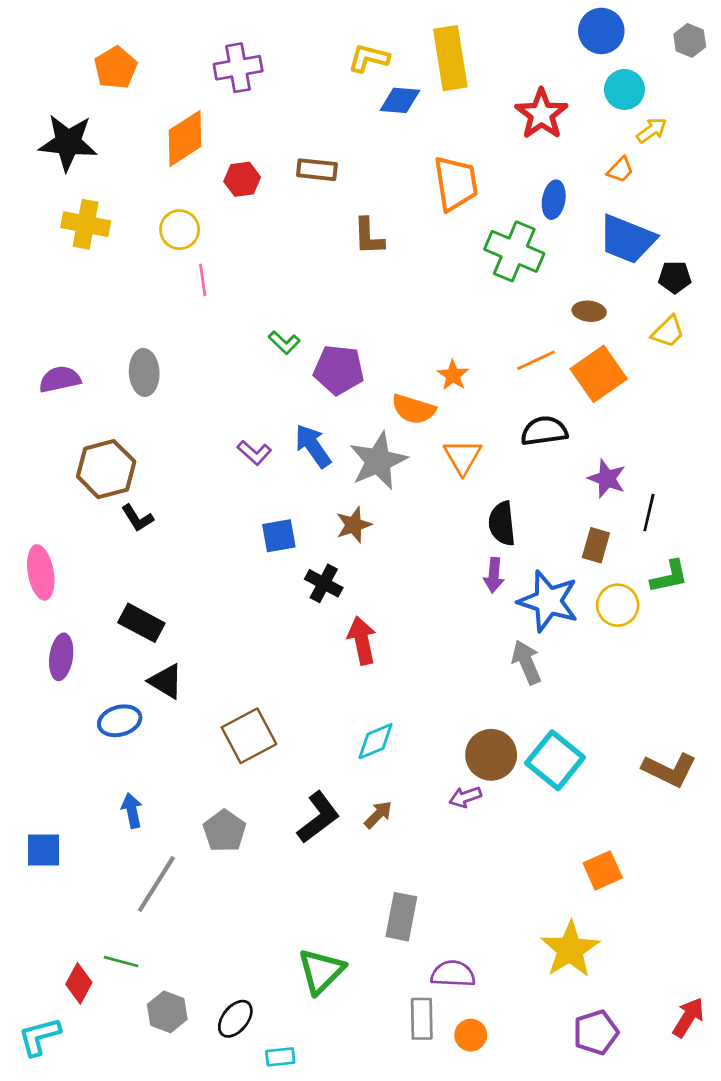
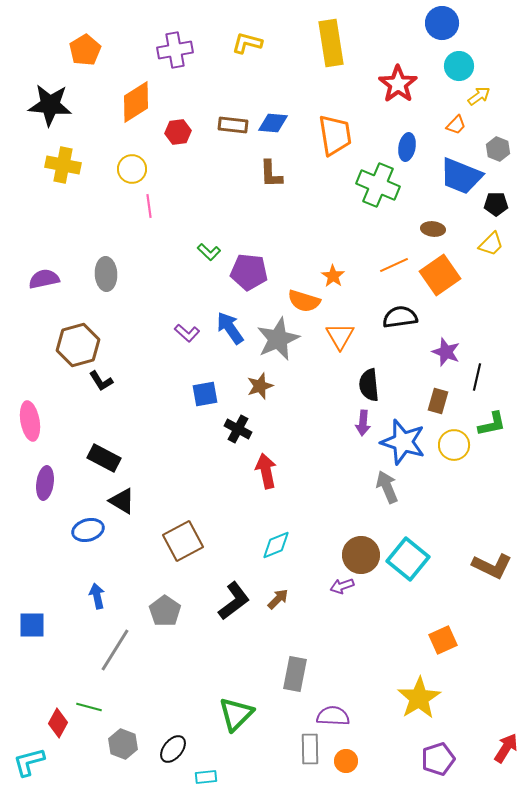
gray hexagon: (690, 40) -> (498, 149), moved
yellow L-shape: (369, 58) -> (247, 43), moved
blue diamond: (400, 100) -> (273, 123), moved

